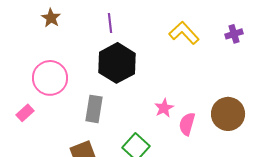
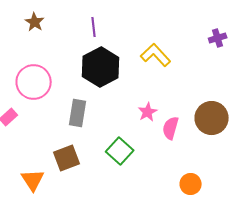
yellow L-shape: (184, 33) -> (156, 55), moved

